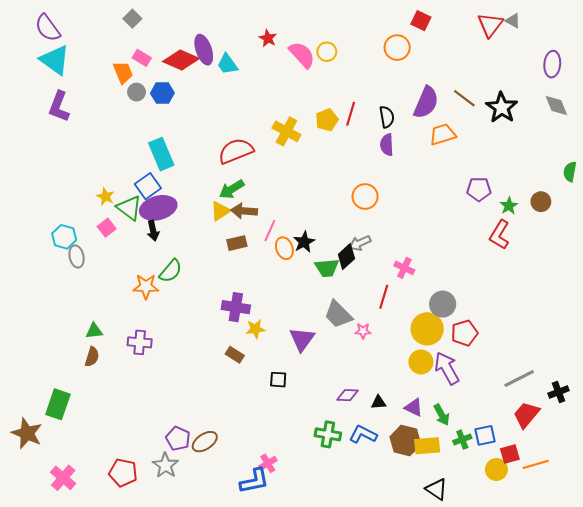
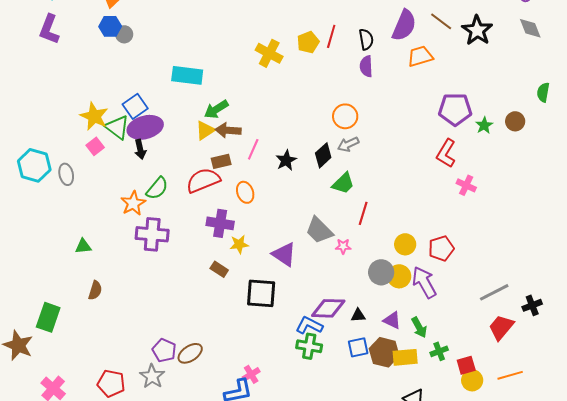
gray circle: (137, 92) -> (124, 34), moved
blue hexagon: (162, 93) -> (110, 26), moved
red semicircle: (236, 151) -> (203, 180), moved
cyan rectangle: (161, 154) -> (187, 75), moved, turned -60
purple pentagon: (479, 189) -> (455, 109), size x1.4
yellow star: (105, 196) -> (94, 116), size x1.6
red L-shape: (500, 235) -> (446, 153), moved
cyan hexagon: (64, 237) -> (34, 165), moved, size x1.4
gray arrow: (360, 243) -> (348, 144), moved
orange ellipse: (284, 248) -> (245, 192), moved
black diamond: (346, 256) -> (323, 155), moved
green trapezoid: (327, 268) -> (343, 183), moved, turned -40
pink cross: (404, 268) -> (466, 185), moved
orange star: (146, 286) -> (133, 203), turned -30
gray circle: (443, 304) -> (381, 272), moved
yellow circle: (427, 329) -> (405, 244), size x0.7
purple triangle: (302, 339) -> (284, 254), turned -32
purple cross: (140, 342) -> (152, 234), moved, size x1.4
brown semicircle: (92, 357) -> (95, 290), moved
black square: (278, 380) -> (261, 293), size x1.8
purple diamond: (347, 395) -> (328, 308), size x1.6
blue L-shape: (363, 434) -> (309, 325), moved
blue square: (485, 435) -> (358, 347), moved
red square: (510, 454) -> (466, 365), moved

